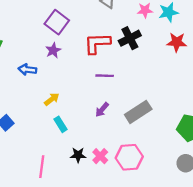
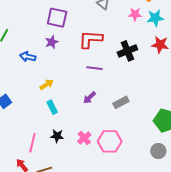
purple square: (57, 22) -> (57, 18), turned -30
black cross: (130, 38) -> (127, 51), moved
gray rectangle: (138, 112) -> (121, 102), size x0.7
black star: (78, 155) -> (57, 136), moved

